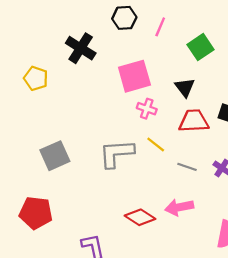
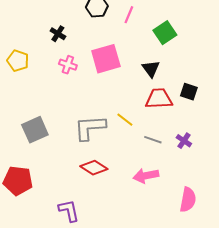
black cross: (81, 48) -> (58, 34), size x0.6
pink cross: (147, 109) -> (68, 65), moved
red diamond: (140, 217) -> (94, 168), moved

